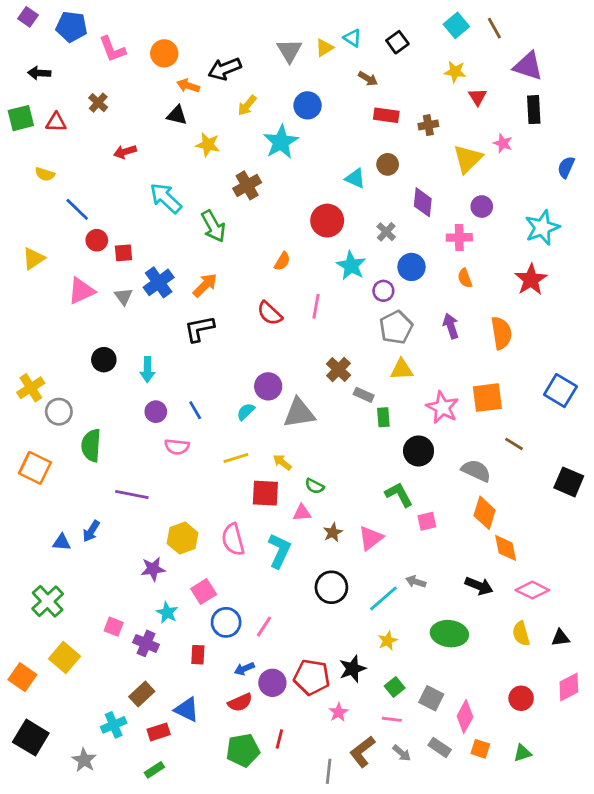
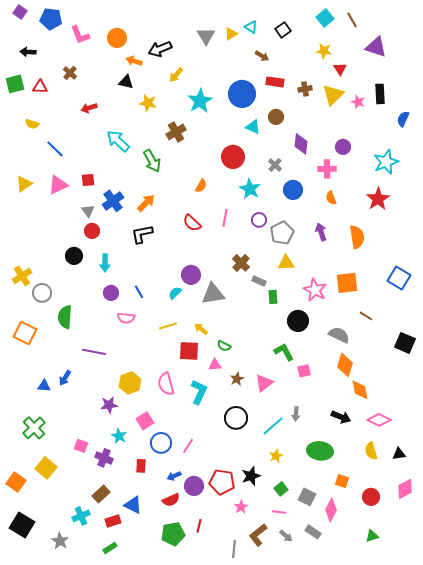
blue circle: (308, 105) -> (242, 94), moved, size x1.4
black rectangle: (534, 110) -> (380, 94), moved
yellow triangle: (468, 159) -> (333, 95), moved
red circle: (97, 240) -> (92, 231), moved
pink triangle: (81, 291) -> (58, 185), moved
purple circle: (383, 291) -> (259, 220), moved
gray arrow: (416, 582) -> (296, 414), turned -104
orange square: (480, 749) -> (342, 481), moved

